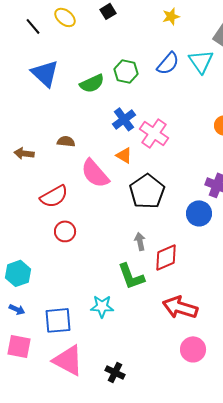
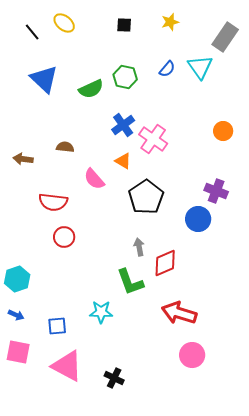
black square: (108, 11) -> (124, 25), moved, turned 35
blue semicircle: (168, 63) -> (167, 69), size x0.7
pink semicircle: (95, 173) -> (94, 179), size x0.7
red semicircle: (54, 196) -> (53, 202), turned 36
blue square: (58, 320) -> (57, 326), size x0.7

